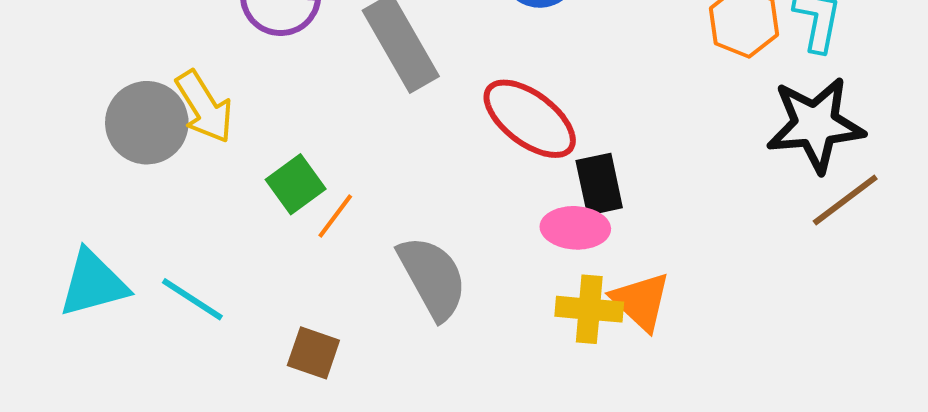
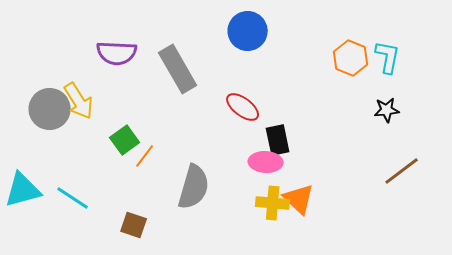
red ellipse: (530, 119) -> (243, 107), size x0.7
black star: (815, 125) -> (387, 110), size x0.5
brown line: (845, 200) -> (402, 171), moved
gray semicircle: (432, 277) -> (194, 187), turned 45

